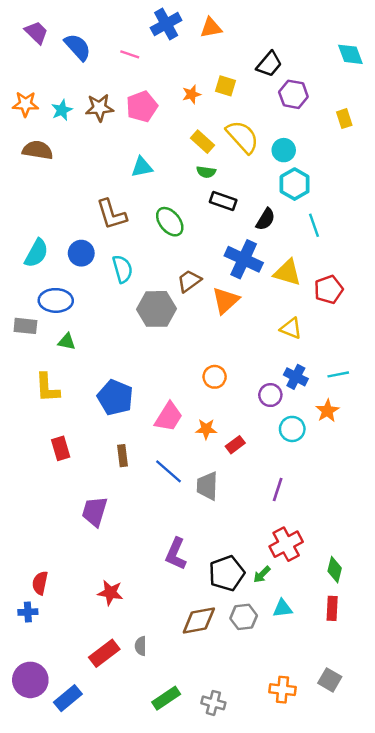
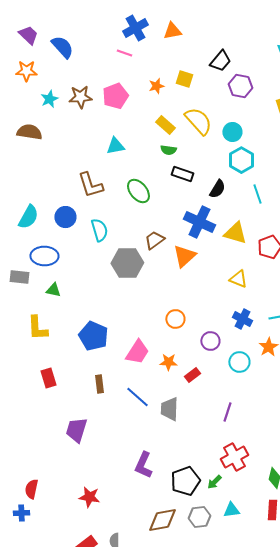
pink line: (130, 54) -> (124, 53), moved
orange star: (25, 104) -> (26, 71), moved
purple circle: (270, 395) -> (210, 341), moved

